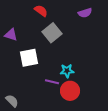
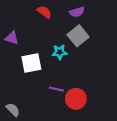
purple semicircle: (85, 13) -> (77, 12), moved
gray square: (52, 33) -> (78, 36), moved
cyan star: (67, 71) -> (60, 52), moved

